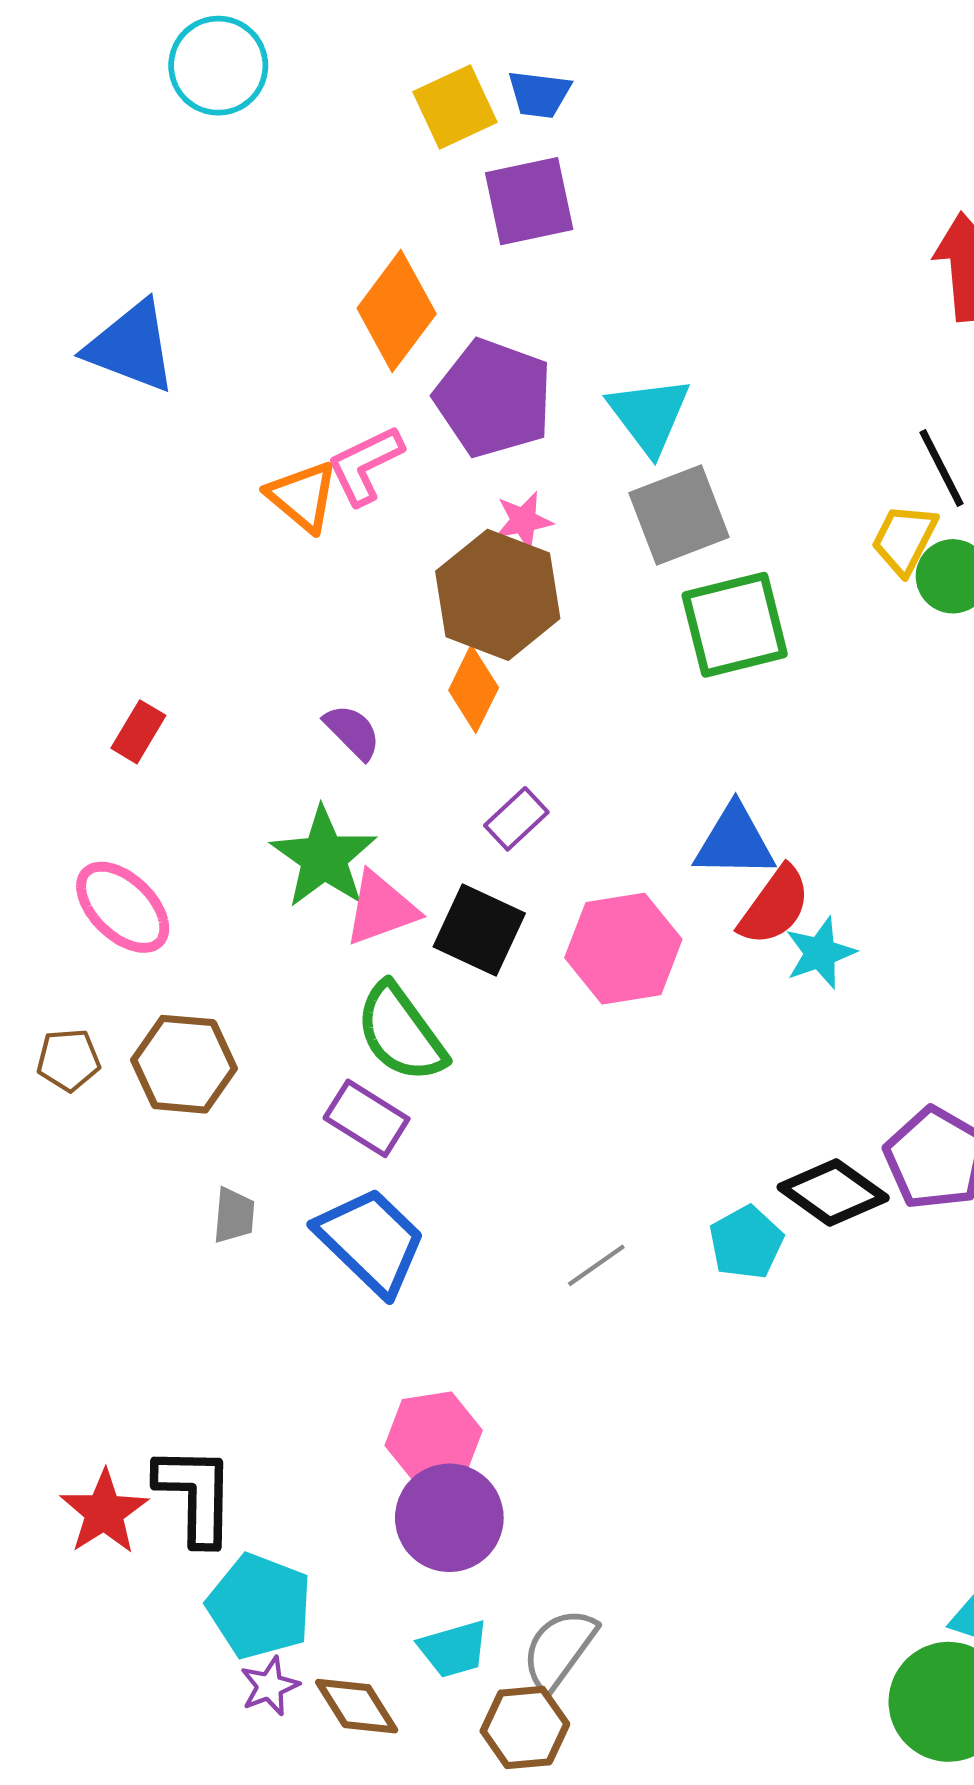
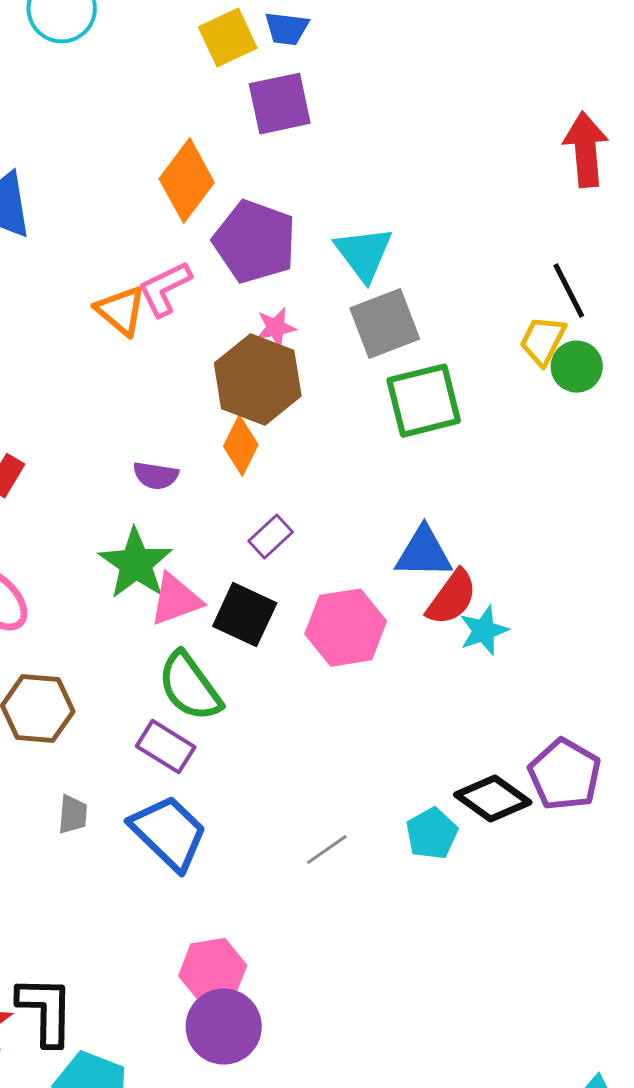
purple semicircle: (352, 732) -> (156, 476), turned 144

